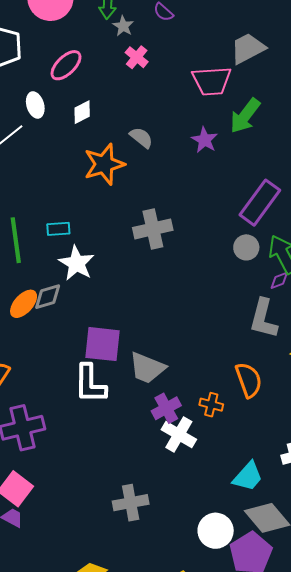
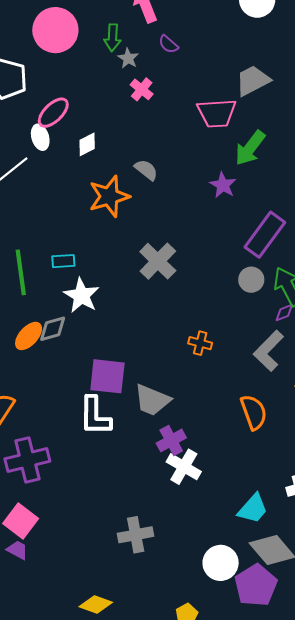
pink ellipse: (66, 65) -> (53, 113), moved
purple star: (205, 140) -> (223, 185), moved
gray cross: (153, 229) -> (158, 261), turned -33
gray L-shape: (264, 319) -> (268, 351), turned 30
orange cross: (211, 405) -> (200, 343), moved

